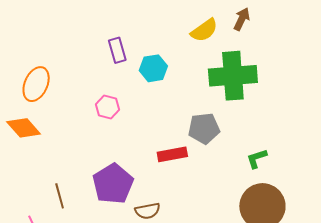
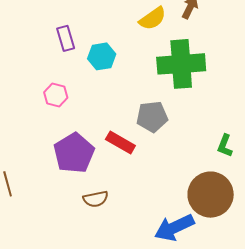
red rectangle: (172, 154) -> (120, 142), turned 40
green L-shape: (257, 158) -> (225, 146), moved, turned -50
purple pentagon: (113, 184) -> (74, 153), moved

